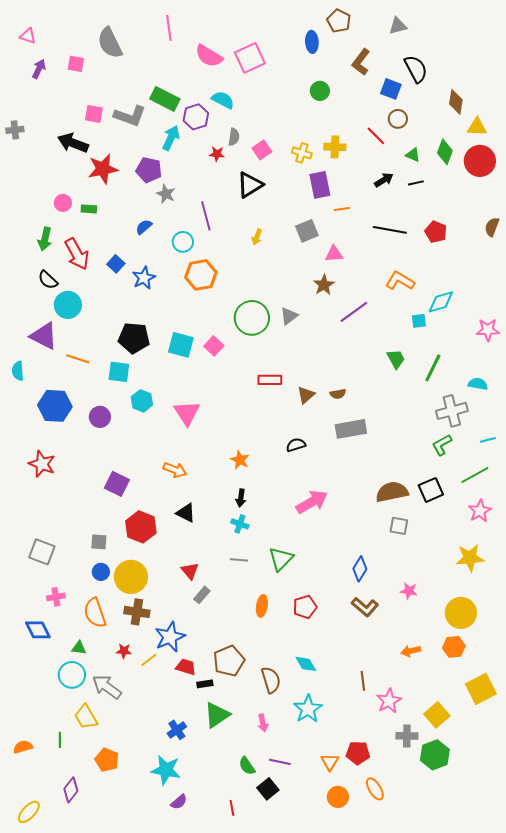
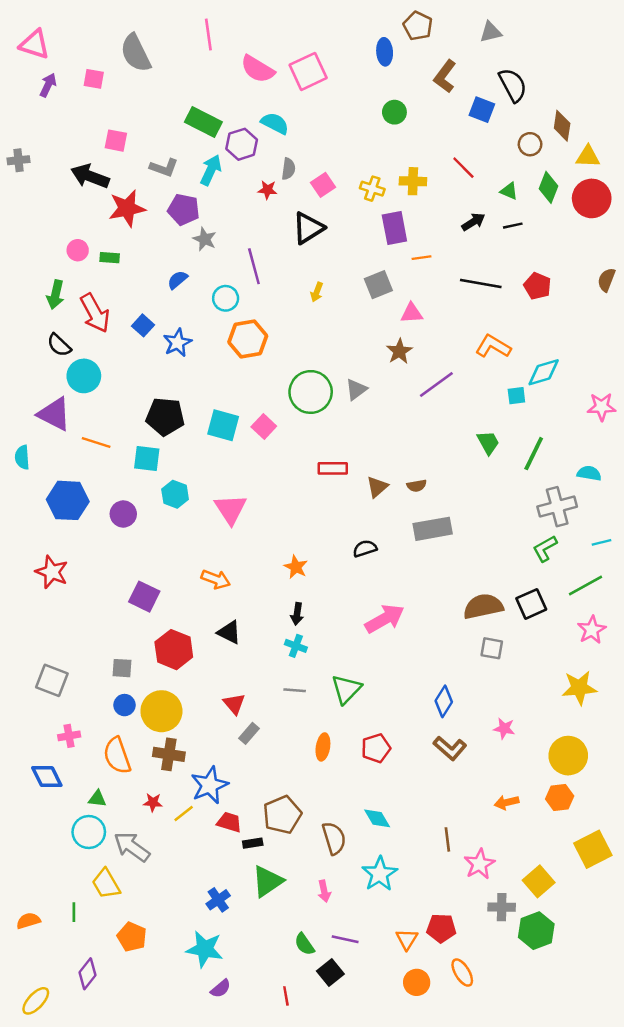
pink triangle: (28, 36) -> (35, 44), size x1.5
gray L-shape: (130, 116) -> (164, 168), moved, size x0.7
brown circle: (398, 119) -> (530, 144), moved

